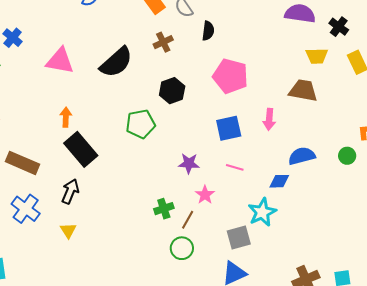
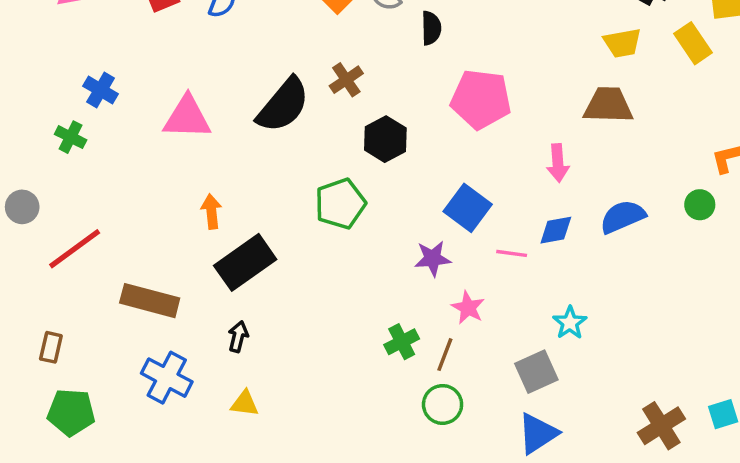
brown cross: (163, 42) -> (346, 80), moved
blue square: (229, 128) -> (468, 208), moved, turned -32
black rectangle: (81, 149) -> (245, 262), turned -76
blue diamond: (279, 181) -> (556, 230), moved
black arrow: (70, 191) -> (238, 337), size x0.7
cyan star: (262, 212) -> (570, 323), size x0.7
yellow triangle: (68, 230) -> (245, 403), turned -42

